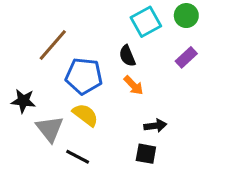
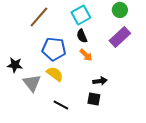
cyan square: (146, 22) -> (81, 15), moved
brown line: (53, 45) -> (39, 17), moved
purple rectangle: (186, 57) -> (120, 37), size x1.5
black line: (78, 157) -> (61, 105), moved

